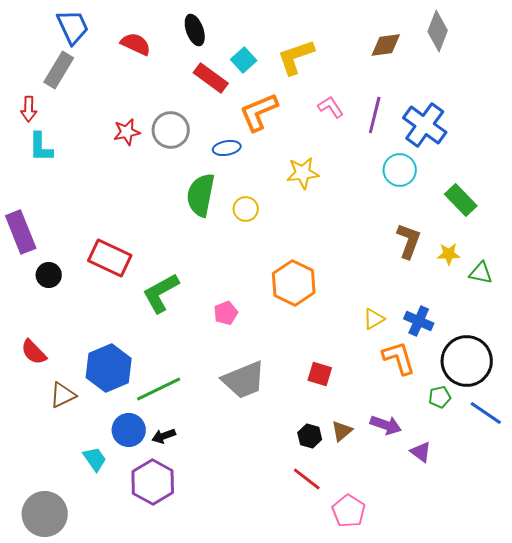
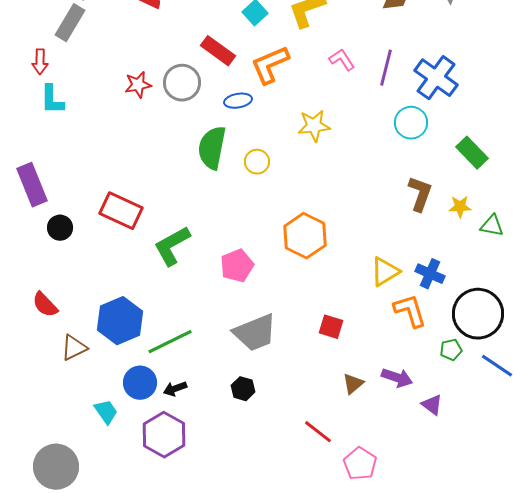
red rectangle: (211, 78) -> (218, 51), moved
pink pentagon: (226, 313) -> (237, 266), size x1.4
yellow triangle: (374, 319) -> (385, 272), size x1.4
black hexagon: (310, 436) -> (243, 389), moved

